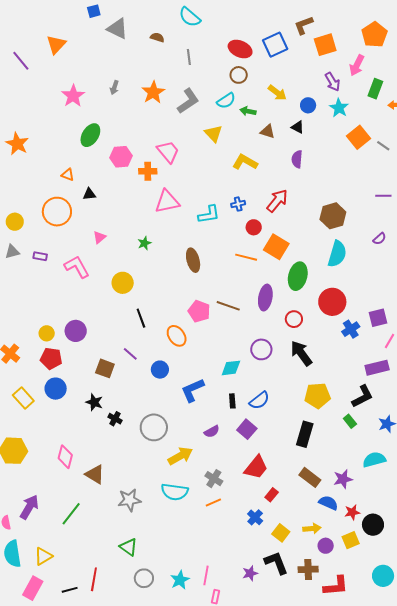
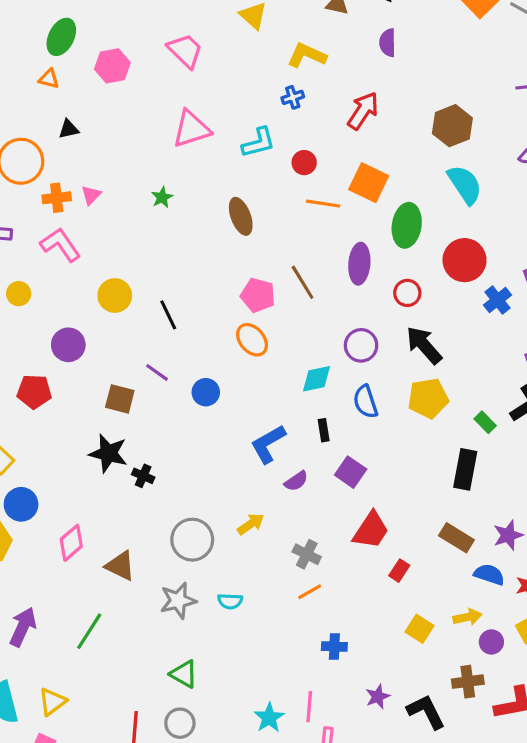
orange cross: (148, 171) -> (57, 198), moved
orange triangle: (68, 175) -> (49, 79), moved
blue cross: (238, 204) -> (293, 97), moved
red circle: (254, 227) -> (304, 163), moved
cyan semicircle: (337, 254) -> (465, 185), turned -44
yellow circle: (123, 283) -> (115, 296), moved
brown line: (228, 306) -> (303, 282), turned 45
yellow circle: (47, 333) -> (19, 294), moved
orange ellipse: (177, 336) -> (252, 340), moved
blue circle: (56, 389) -> (21, 504), moved
blue L-shape: (193, 390) -> (268, 444), moved
yellow pentagon: (317, 396) -> (428, 398), moved
blue semicircle: (259, 400) -> (365, 402), moved, turned 115
black star: (94, 402) -> (108, 453), size x1.4
green rectangle: (350, 421) -> (485, 422), moved
gray circle: (154, 427) -> (192, 540), moved
black rectangle: (305, 434) -> (465, 469), moved
yellow arrow: (180, 456) -> (251, 524), size x0.7
pink diamond: (65, 457) -> (71, 543), turned 40
cyan semicircle: (175, 492) -> (230, 601), moved, size x0.6
blue cross: (255, 517) -> (334, 646), moved, turned -35
black L-shape: (276, 563) -> (426, 712), moved
gray circle: (144, 578) -> (180, 723), moved

